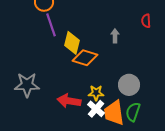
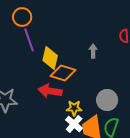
red arrow: (69, 101) -> (50, 91), moved

